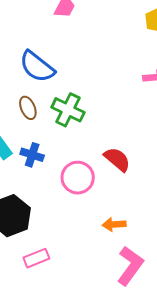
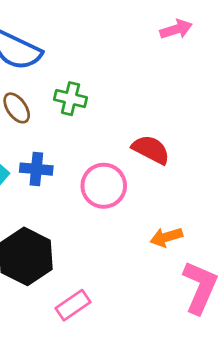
green cross: (68, 110) -> (71, 99), size x0.7

